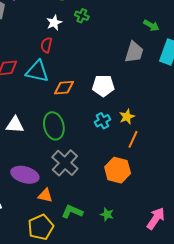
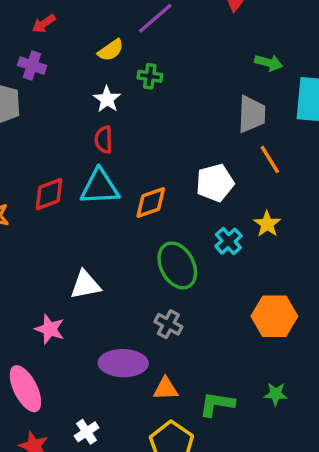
green ellipse: (54, 126) -> (177, 265), moved
orange line: (133, 139) -> (270, 159), moved, turned -42
gray cross: (65, 163) -> (168, 324), moved, size x0.6

